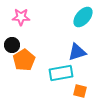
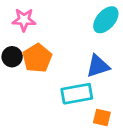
orange pentagon: (24, 60) -> (37, 58), moved

